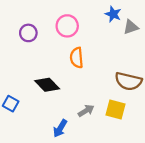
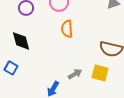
black diamond: (47, 85) -> (21, 41), moved, turned 30

